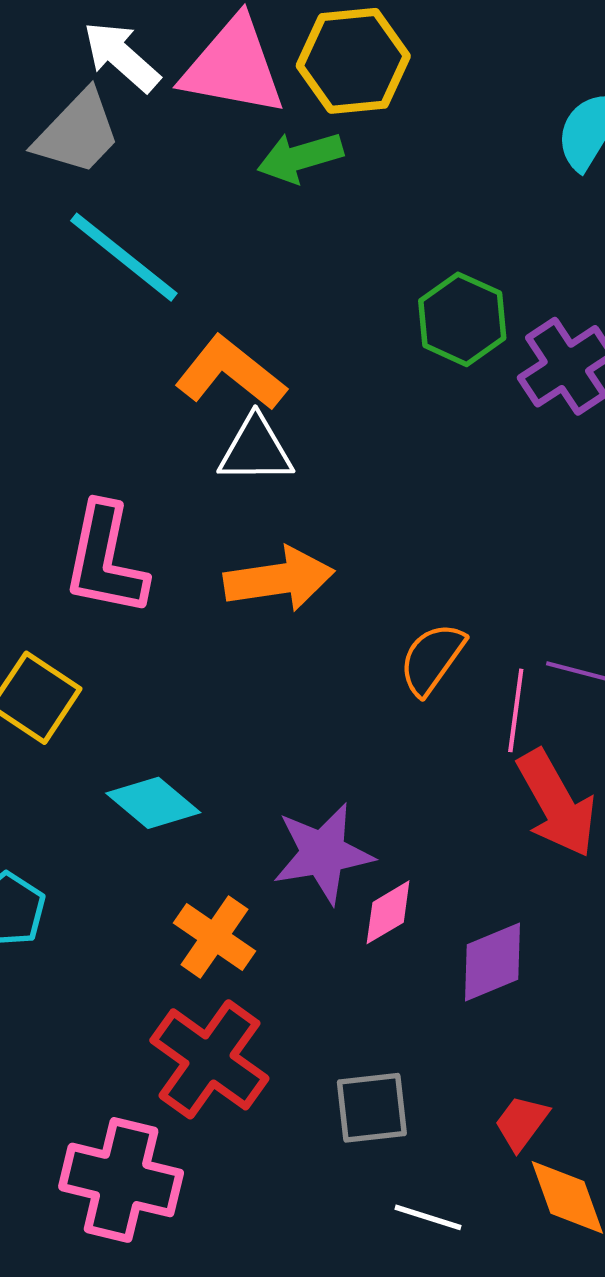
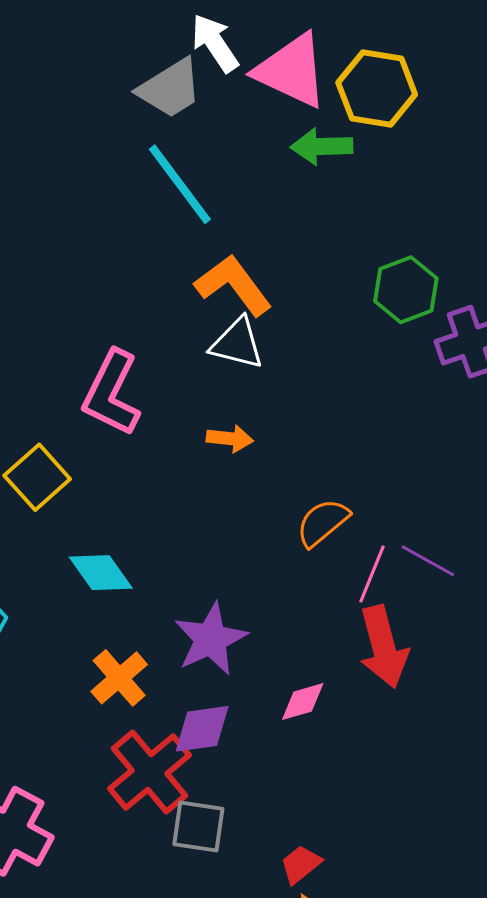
orange arrow: (279, 579) -> (230, 439), size x0.6
purple star: (323, 853) -> (211, 639), turned -30
pink diamond: (388, 912) -> (303, 702), moved
purple diamond: (492, 962) -> (202, 729), moved
red cross: (209, 1059) -> (150, 772), moved

